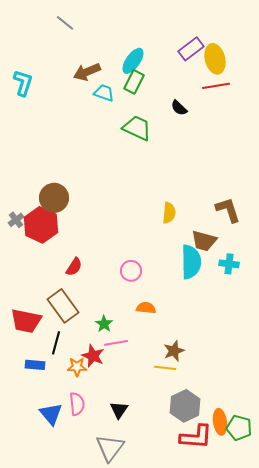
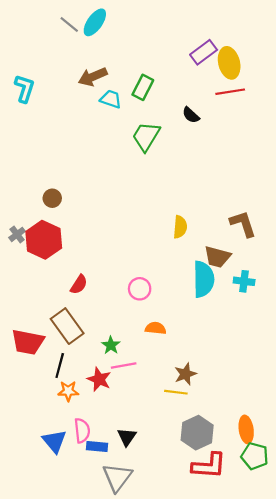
cyan ellipse: (133, 61) -> (95, 22), moved
green trapezoid: (137, 128) -> (146, 136), turned -84
brown circle: (54, 198) -> (52, 198), moved, size x0.6
blue rectangle: (35, 365) -> (97, 446), moved
orange star: (77, 367) -> (68, 391), moved
orange ellipse: (220, 422) -> (246, 429), moved

